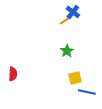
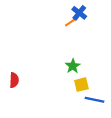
green star: (67, 51) -> (73, 66), moved

